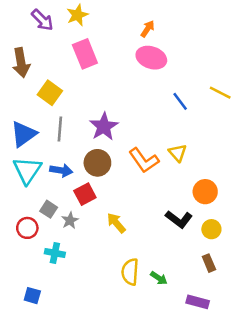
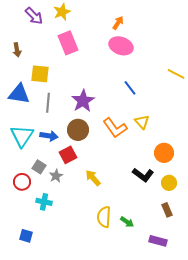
brown arrow: (21, 63) -> (17, 50), size x0.6
yellow square: (50, 93) -> (40, 74), turned -30
blue line: (180, 101) -> (130, 88), moved
blue triangle: (24, 134) -> (19, 94), moved, turned 45

